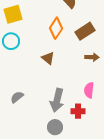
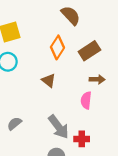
pink semicircle: (89, 90) -> (86, 100), moved
gray arrow: (57, 100) -> (59, 127), turned -50

